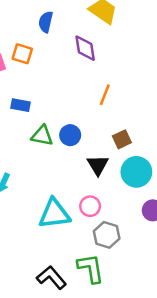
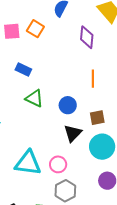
orange line: (105, 95) -> (93, 79), turned -36
blue circle: (70, 135) -> (68, 105), moved

